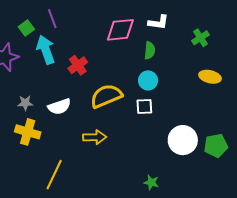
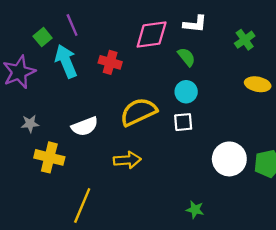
green semicircle: (150, 50) -> (186, 57), turned -42
red cross: (78, 65) -> (110, 62), moved, turned -36
gray star: (25, 103) -> (30, 124), moved

